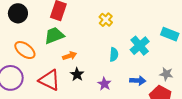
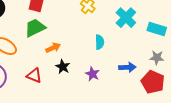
cyan rectangle: (170, 34) -> (157, 29), moved
cyan cross: (140, 46) -> (126, 18), moved
red triangle: (49, 80) -> (34, 75), size x0.7

